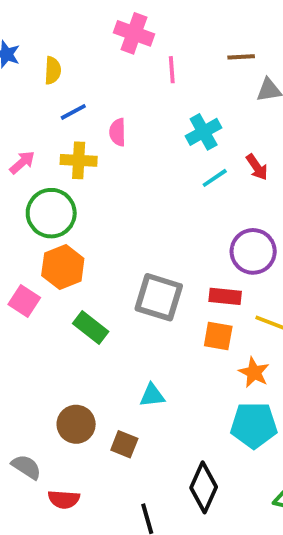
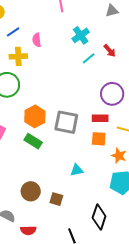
orange hexagon: (63, 267) -> (35, 116), moved
cyan triangle: (152, 395) -> (77, 170), moved

